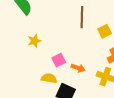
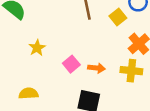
yellow semicircle: (49, 78) -> (28, 93), moved

